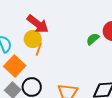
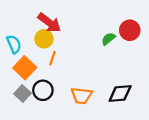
orange line: (39, 49) -> (53, 58), moved

